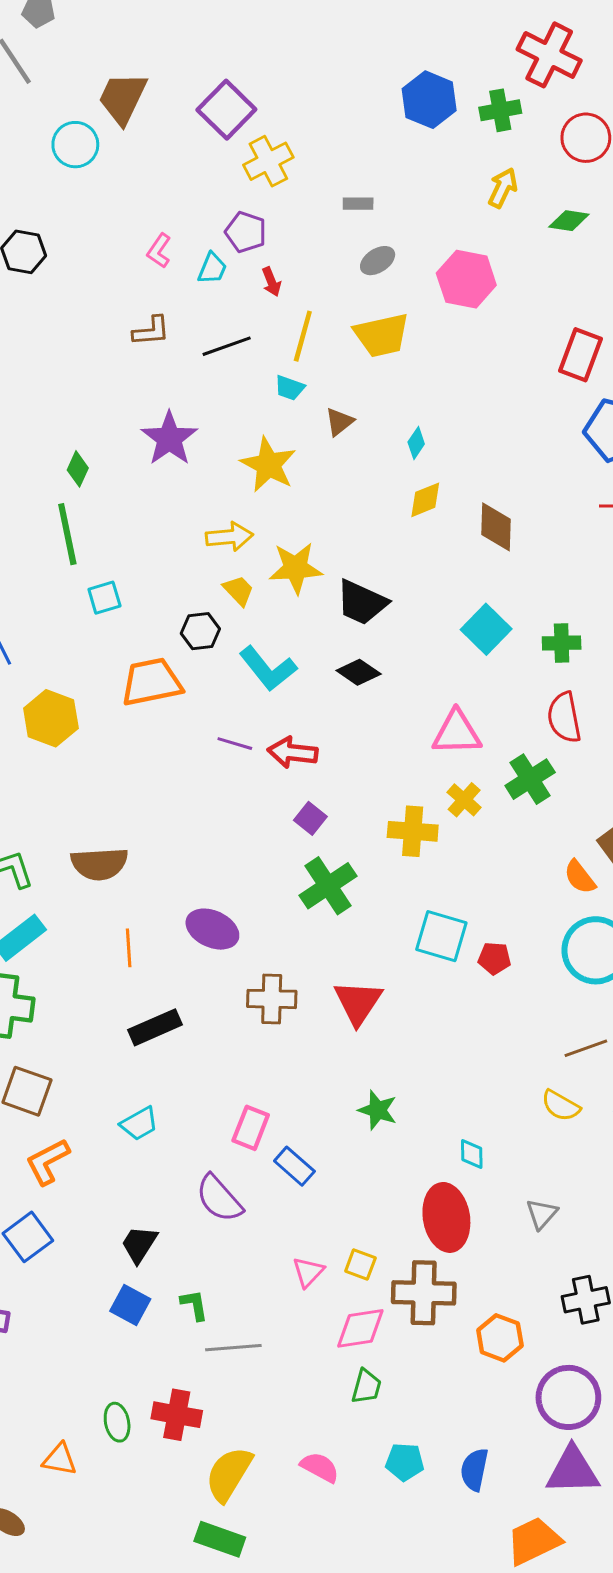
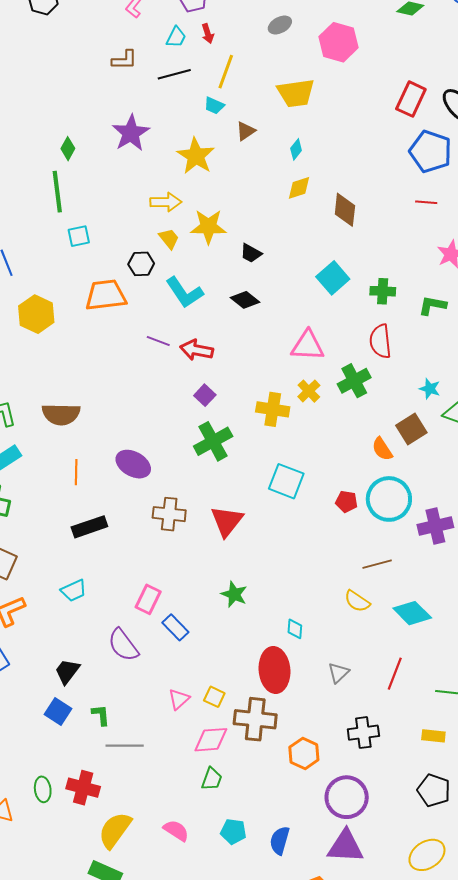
cyan trapezoid: (212, 268) -> (176, 37), moved
yellow trapezoid: (382, 335) -> (296, 93), moved
black trapezoid: (362, 602) -> (251, 253), size x0.6
red pentagon: (494, 958) -> (346, 502), moved

